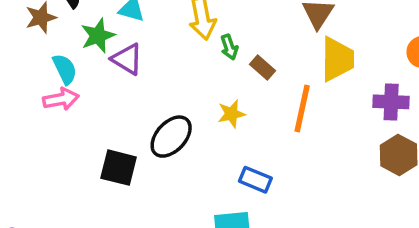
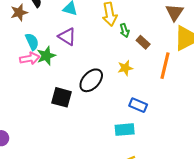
green star: (98, 36) -> (46, 56), moved

